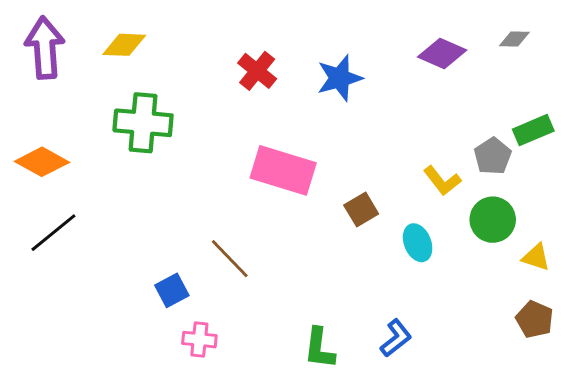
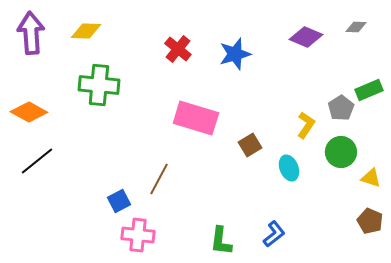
yellow L-shape: (442, 181) -> (306, 125), turned -108
brown line: (230, 259) -> (159, 179), turned 72
pink cross: (199, 340) -> (138, 235), size x1.4

